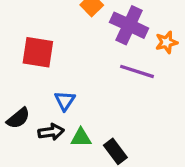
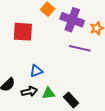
red square: (38, 52) -> (23, 32), moved
blue triangle: (65, 101) -> (36, 71), turned 40

